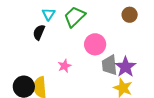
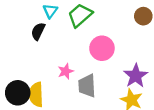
gray trapezoid: (109, 65) -> (87, 86), moved

